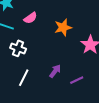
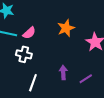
pink semicircle: (30, 18) -> (29, 33), moved
purple arrow: (55, 71) -> (63, 72), turned -32

